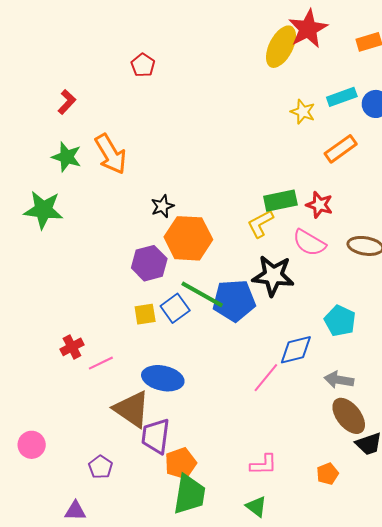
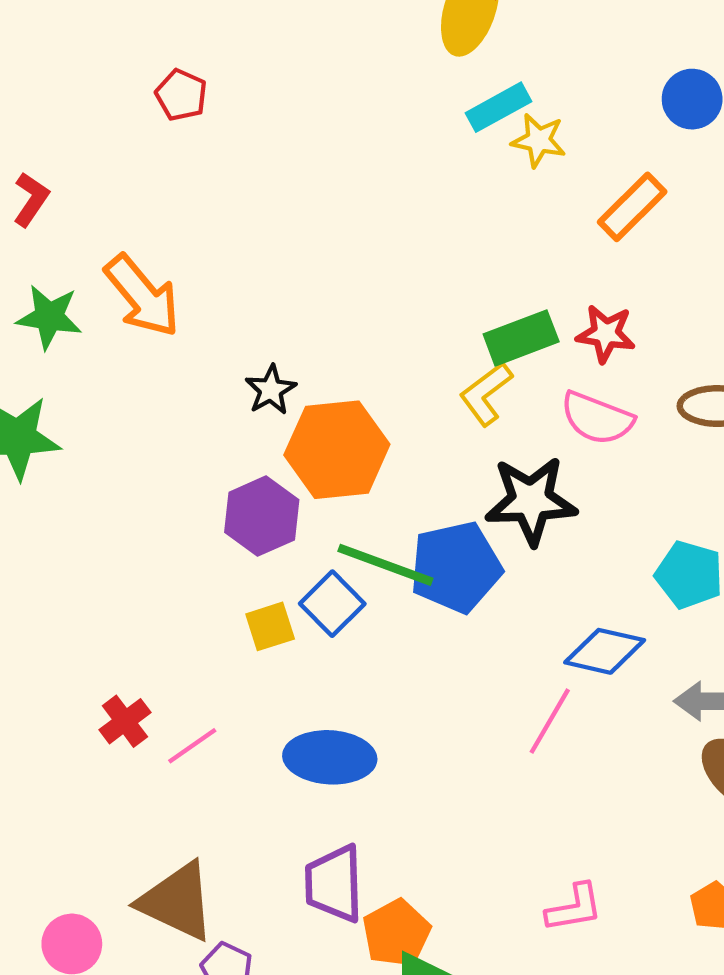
cyan rectangle: (342, 97) -> (498, 107), moved
blue diamond: (296, 350) -> (605, 651), turned 36
brown triangle: (132, 409) -> (177, 901), moved

